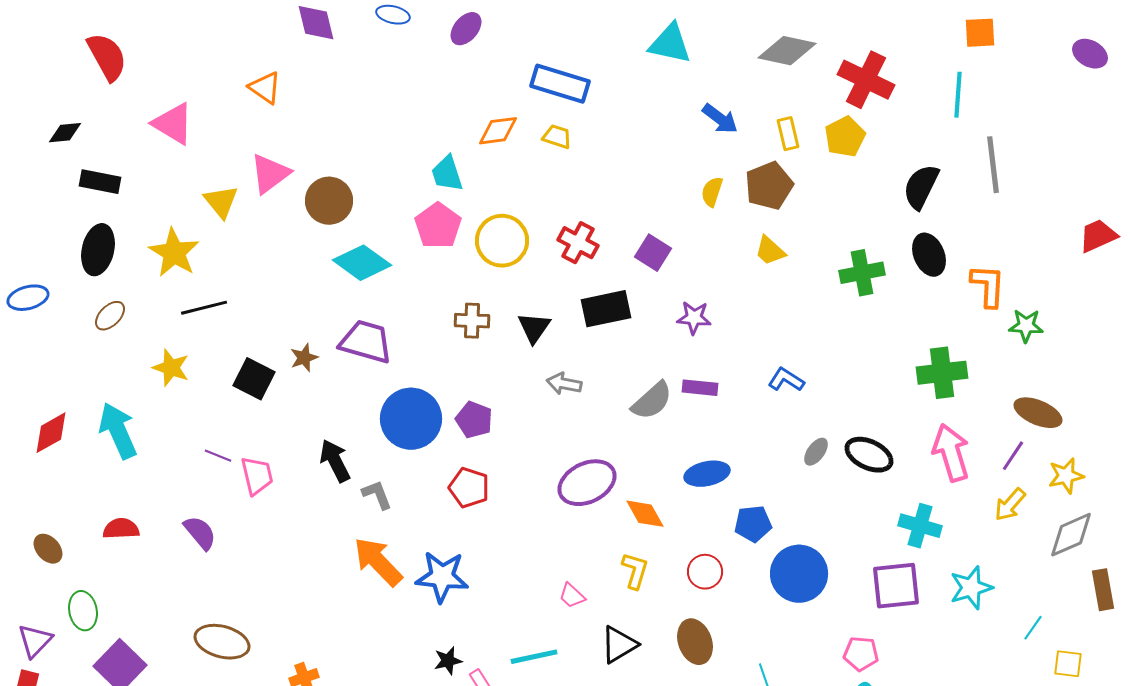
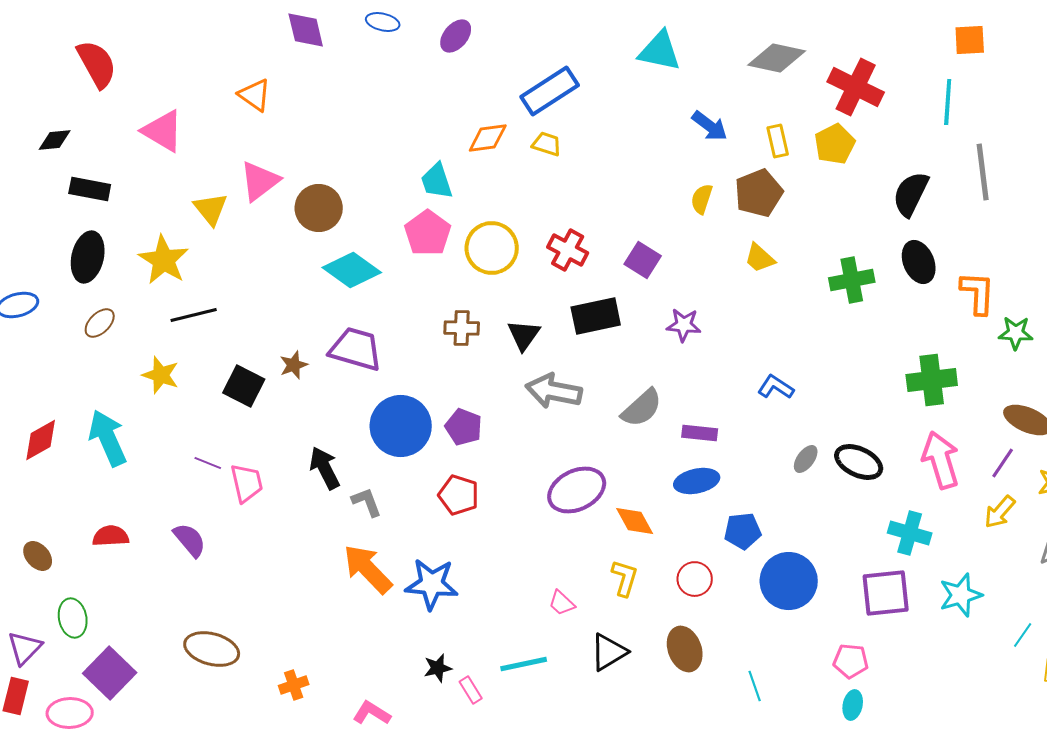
blue rectangle: (560, 84) -> (550, 91), turned -50
gray arrow: (564, 384) -> (554, 391), size x1.6
purple rectangle: (700, 388) -> (700, 433), moved

